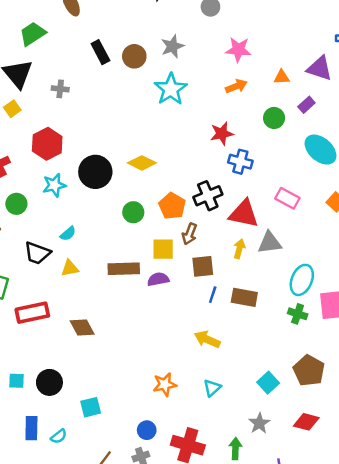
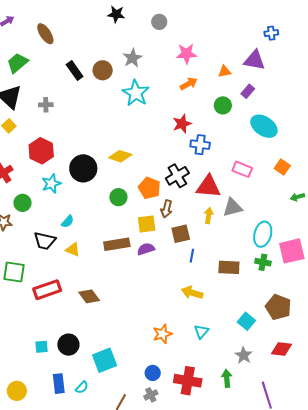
yellow triangle: (70, 268) -> (73, 249), turned 42
brown rectangle: (244, 297) -> (229, 267), moved
cyan square: (91, 407) -> (105, 360), size x1.4

